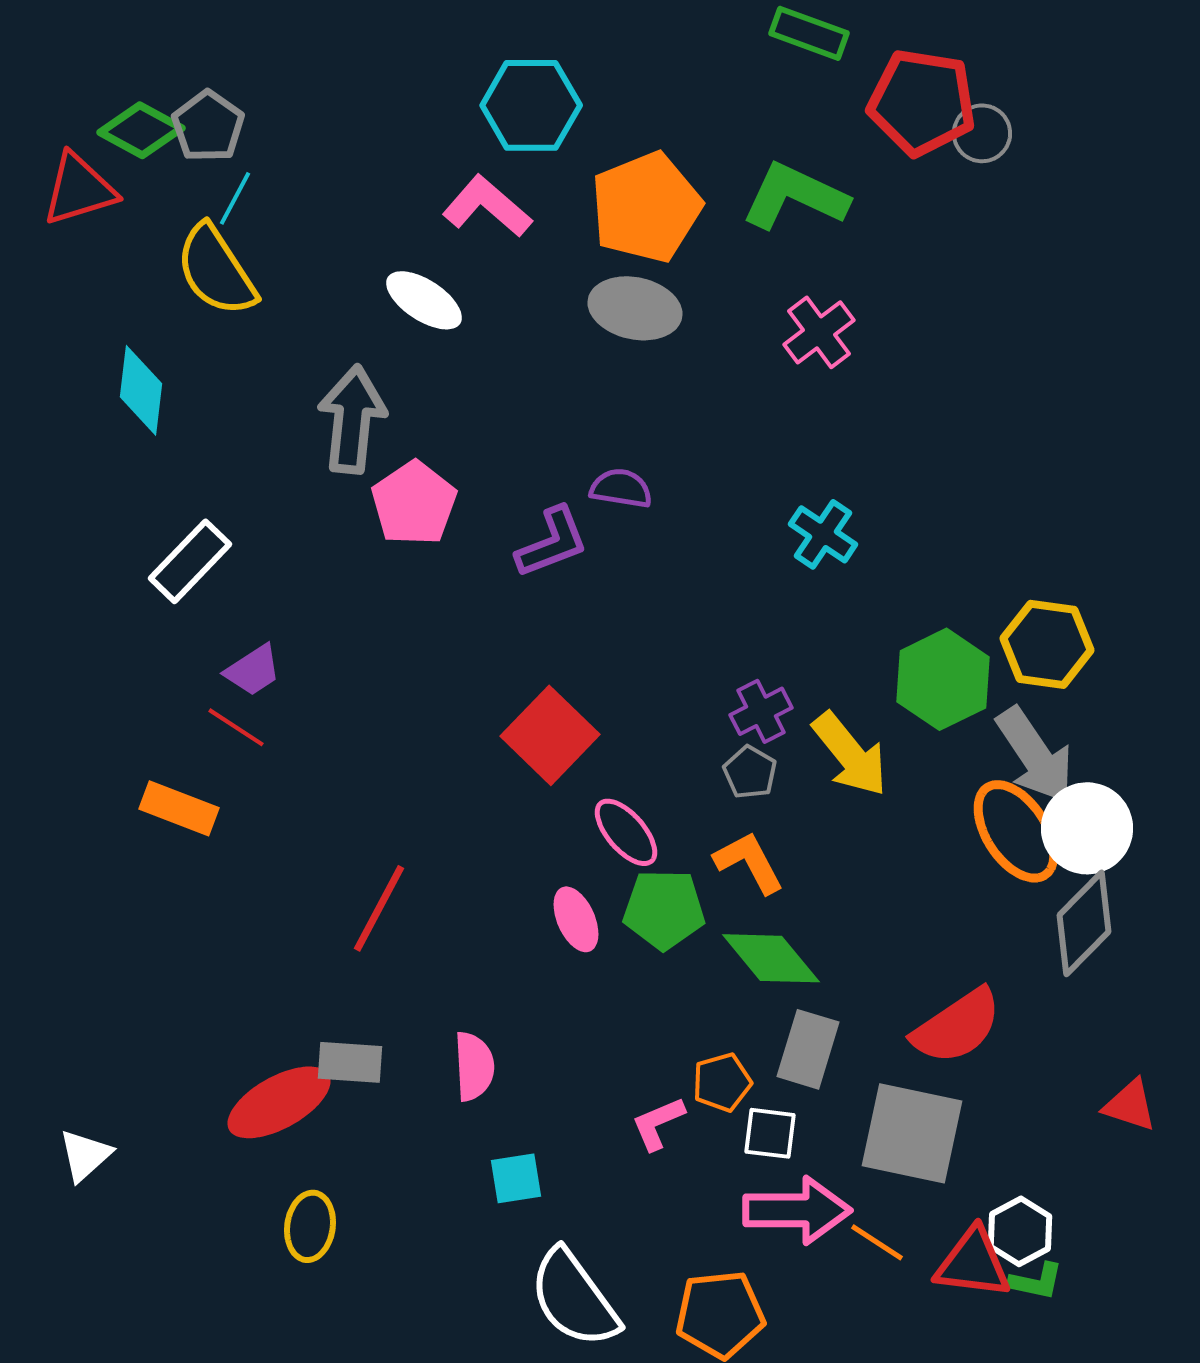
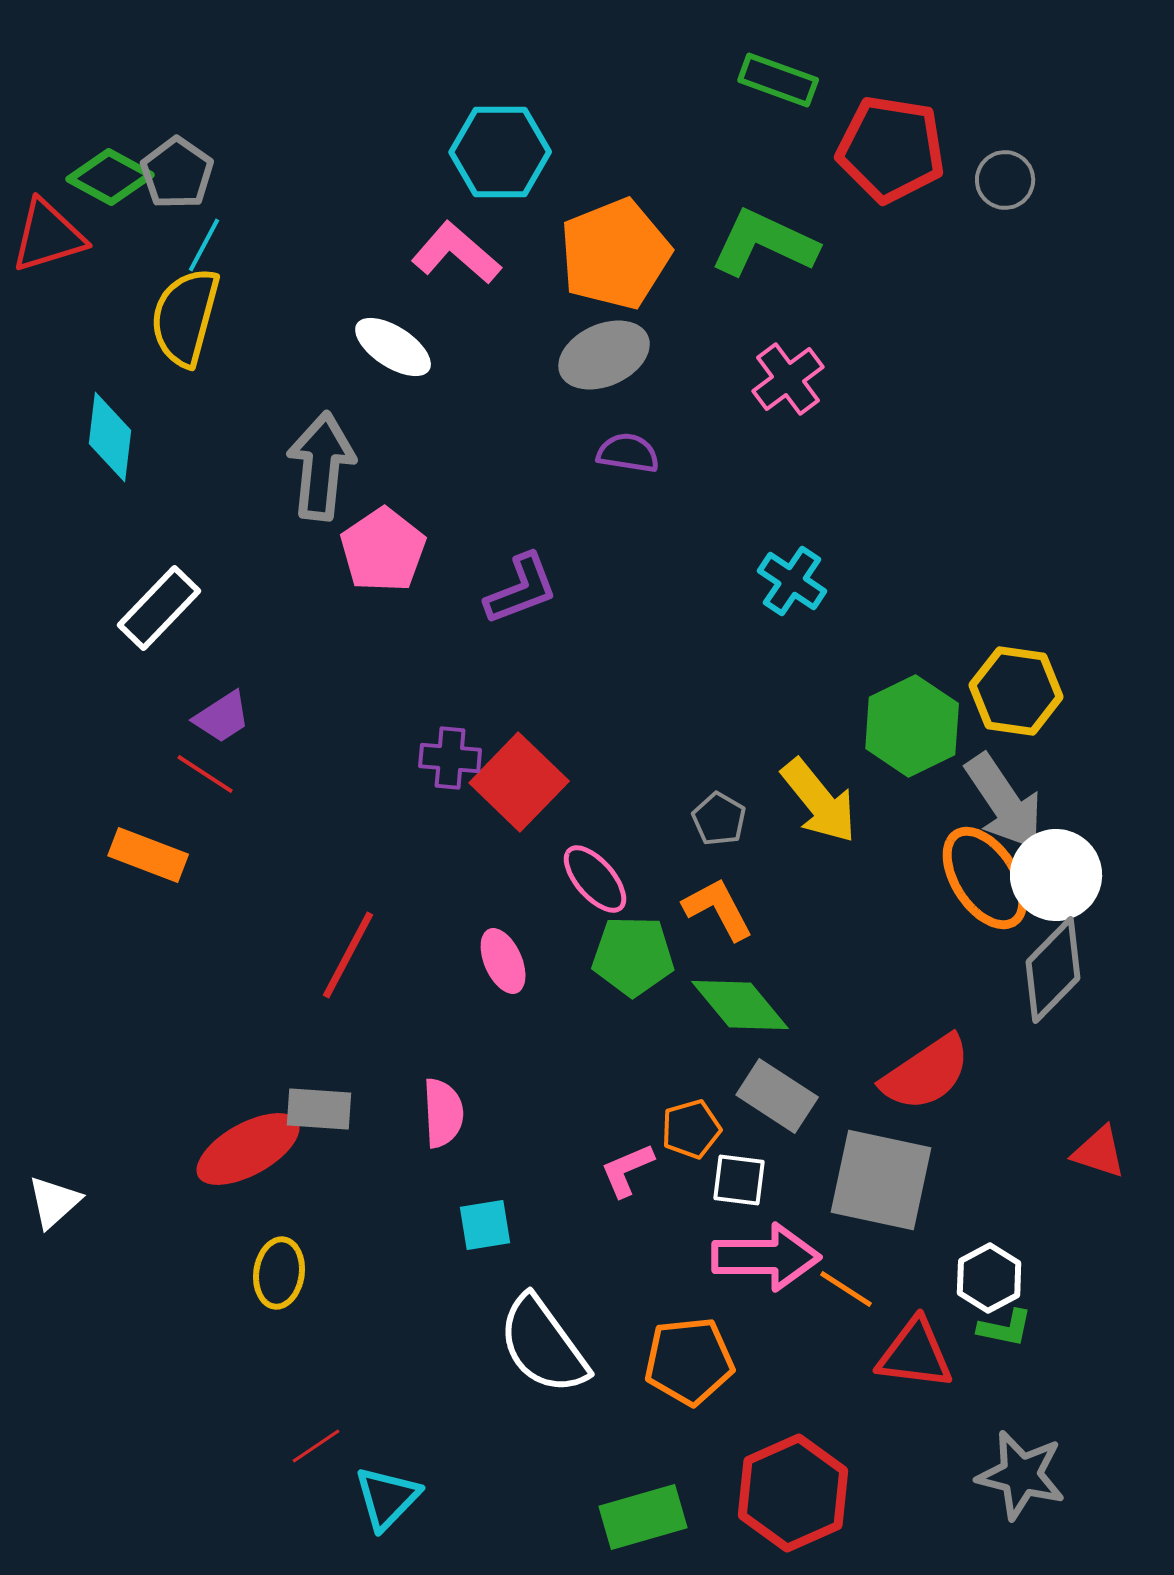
gray circle: (982, 133) -> (1005, 180), moved
yellow semicircle: (216, 270) -> (185, 317), turned 48
gray ellipse: (635, 308) -> (604, 355), turned -36
purple semicircle: (621, 488) -> (628, 453), moved
purple cross: (761, 711) -> (450, 758), moved, turned 32
pink ellipse: (576, 919) -> (503, 961), moved
gray rectangle: (808, 1049) -> (777, 1096), turned -74
red triangle: (973, 1263) -> (915, 1354), moved

